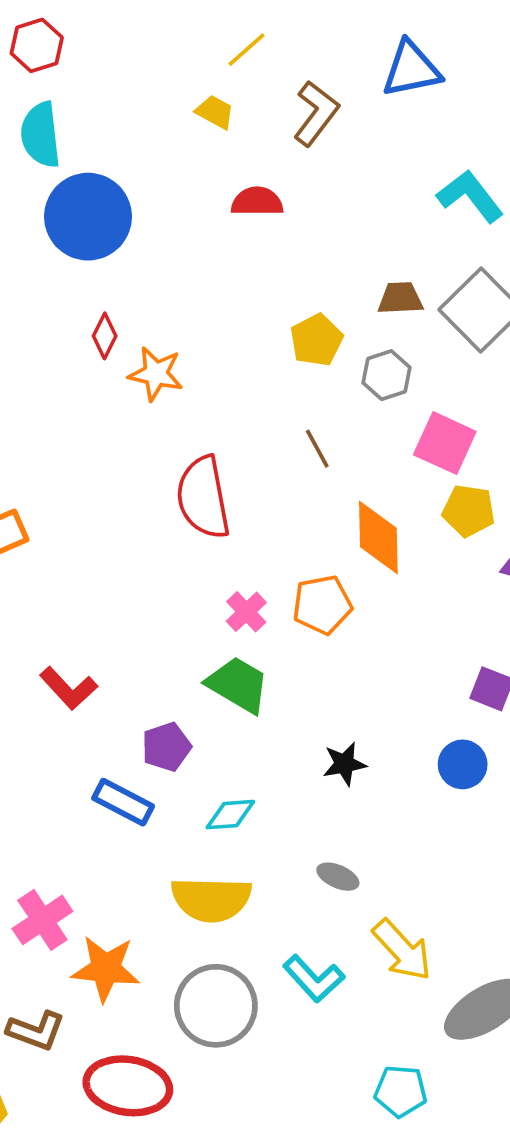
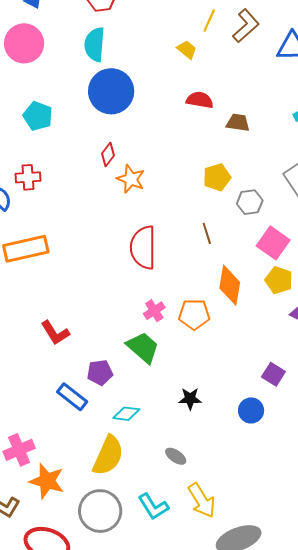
yellow line: (247, 50) -> (209, 21), turned -35
brown L-shape: (316, 113) -> (246, 26), moved
brown trapezoid: (400, 298) -> (238, 123), moved
yellow semicircle: (211, 899) -> (108, 456), turned -78

